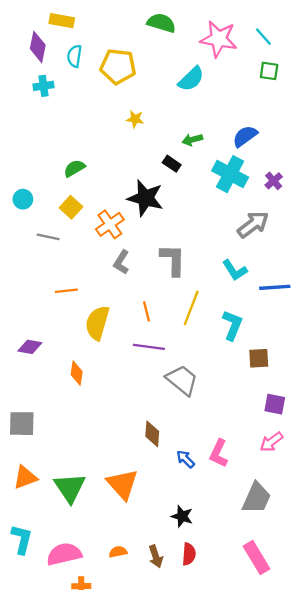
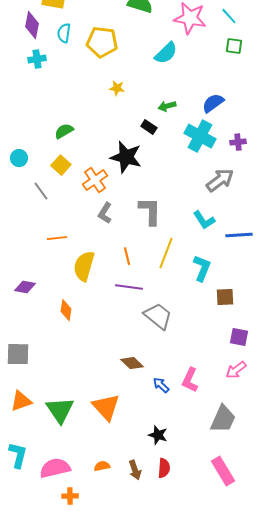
purple cross: (274, 181) -> (238, 142), turned 35
gray line: (48, 237) -> (41, 191), turned 42
brown diamond: (152, 434) -> (132, 363), turned -50

